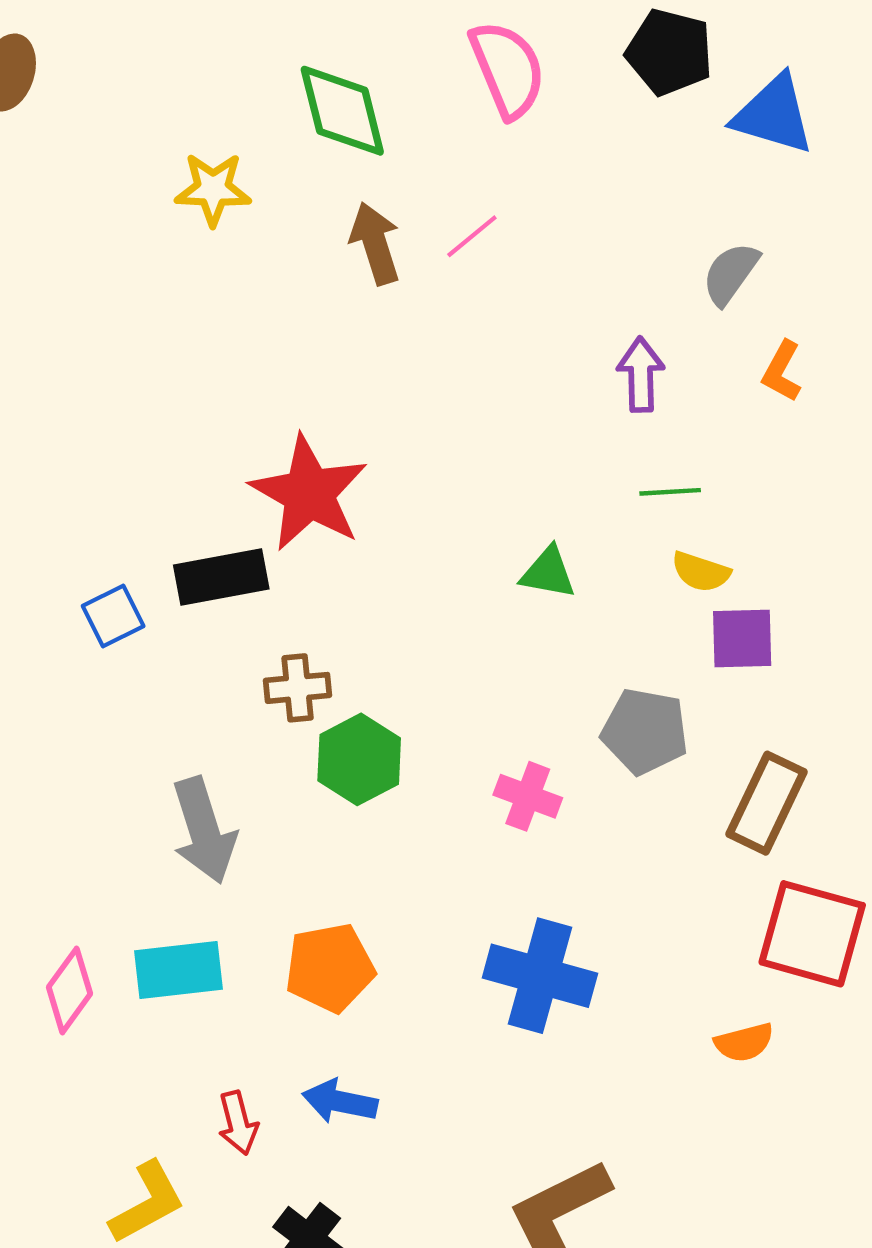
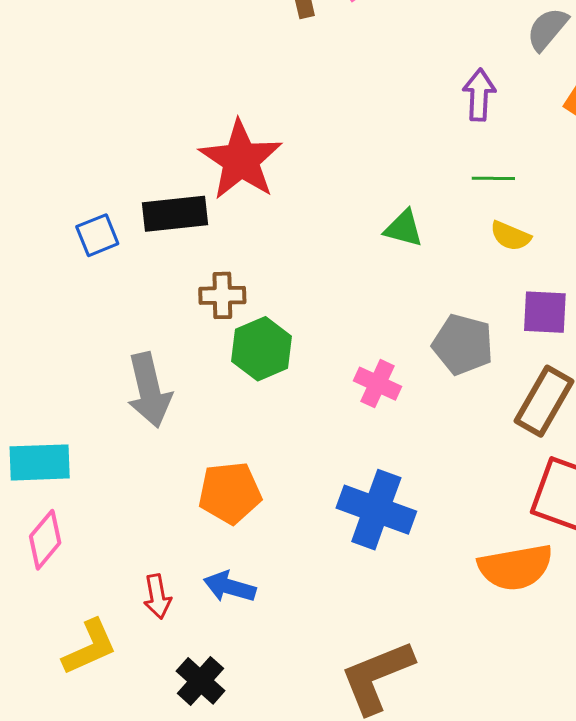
purple square: (742, 638) -> (545, 312), moved
cyan rectangle: (179, 970) -> (40, 462), moved
pink diamond: (70, 990) -> (45, 540), moved
orange semicircle: (744, 1042) -> (515, 567), size x1.8

